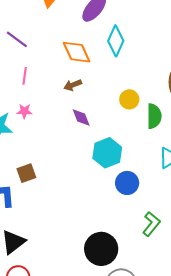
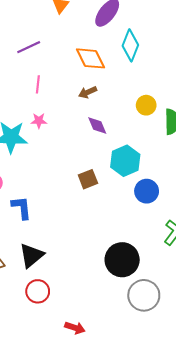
purple line: (17, 39) -> (29, 47), turned -60
brown square: (26, 173) -> (88, 179), moved

